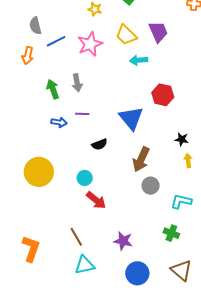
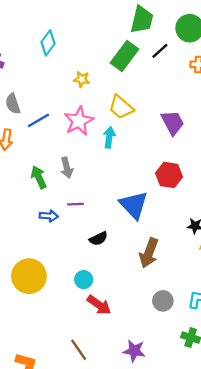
purple trapezoid: (158, 32) -> (173, 123), moved
cyan arrow: (139, 60) -> (109, 137), moved, turned 108
gray circle: (151, 186) -> (163, 301), moved

